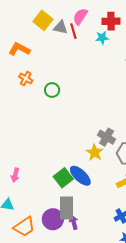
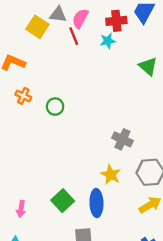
gray triangle: (61, 27) -> (58, 15), moved
gray cross: (107, 137) -> (122, 139), moved
blue ellipse: (80, 176) -> (96, 203), turned 50
green square: (63, 178) -> (63, 201), moved

